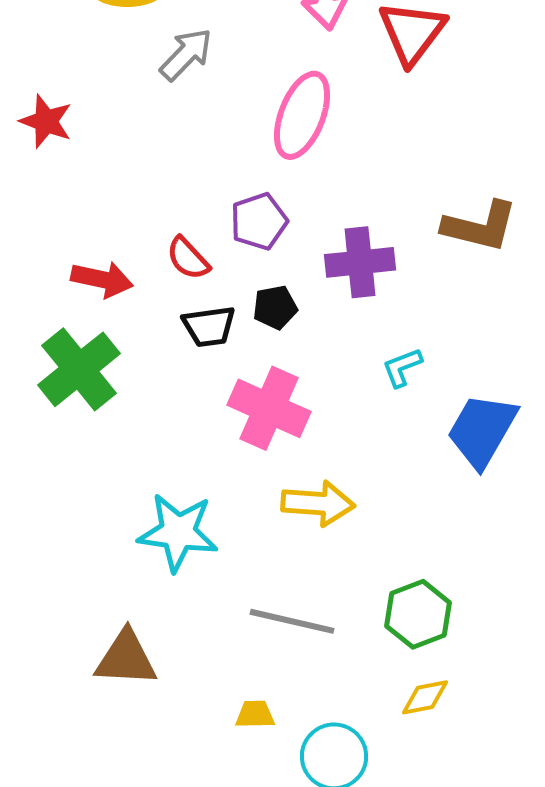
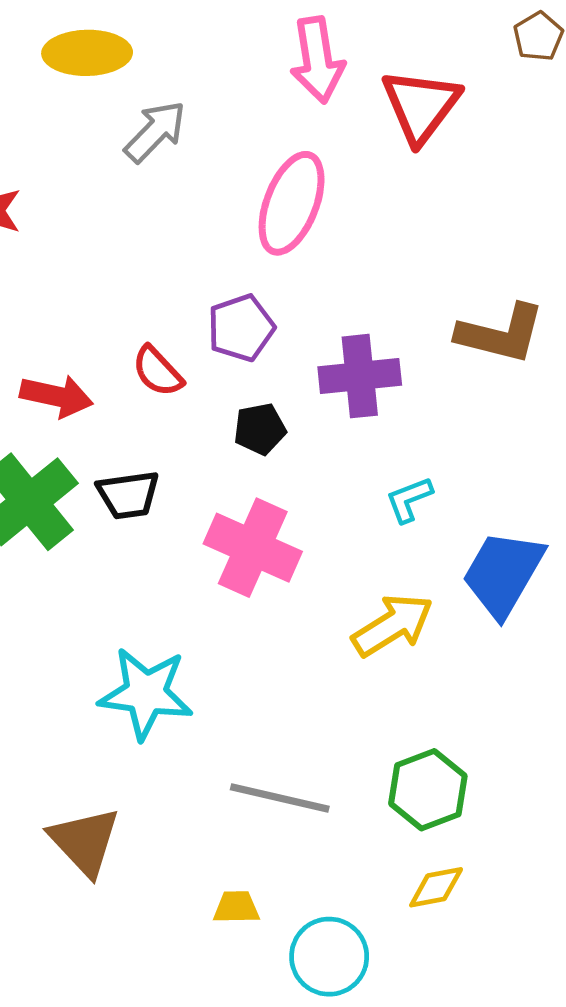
black trapezoid: (209, 326) -> (128, 495), moved
yellow arrow: (318, 503) -> (393, 625), moved, turned -36
brown triangle: (126, 658) -> (85, 841), turned 44

